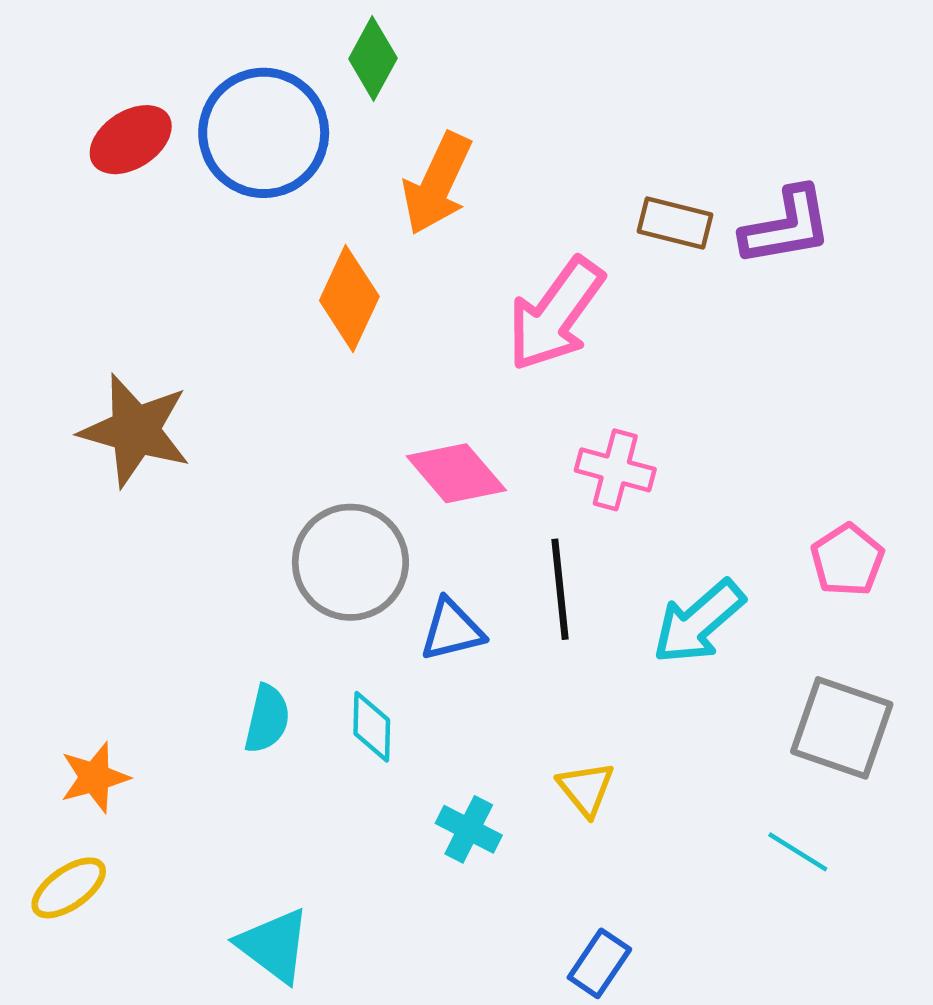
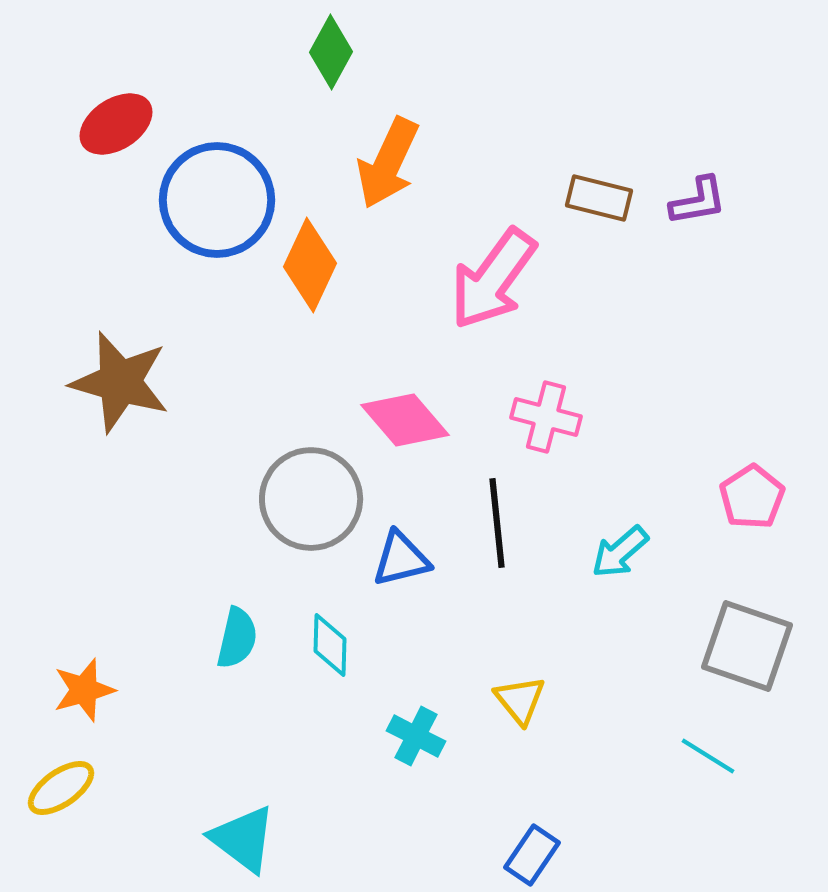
blue circle: (264, 133) -> (217, 200), moved
purple L-shape: (787, 226) -> (698, 201), size x0.7
cyan arrow: (699, 622) -> (620, 552), size x0.7

